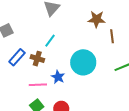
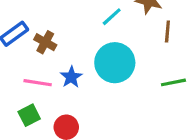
cyan line: (50, 41) -> (112, 17), moved

